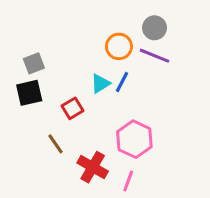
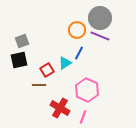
gray circle: (155, 28) -> (100, 18), size x1.5
cyan triangle: (100, 84) -> (65, 63), moved
brown line: (55, 144) -> (39, 85), moved, turned -56

